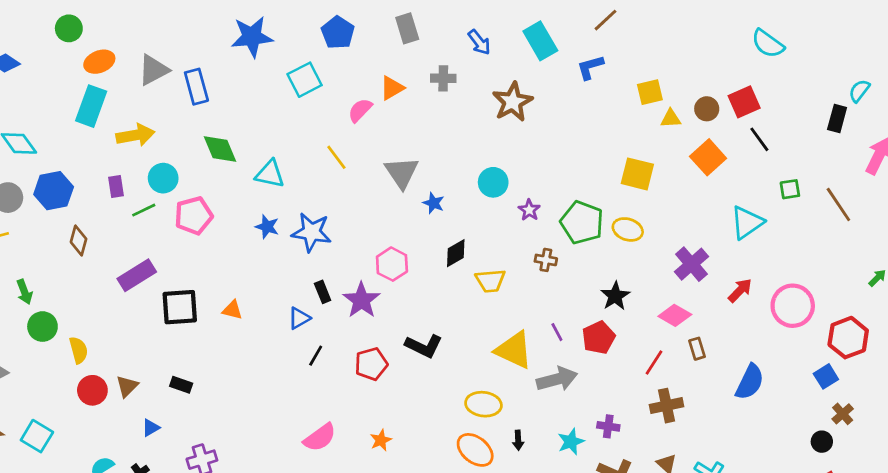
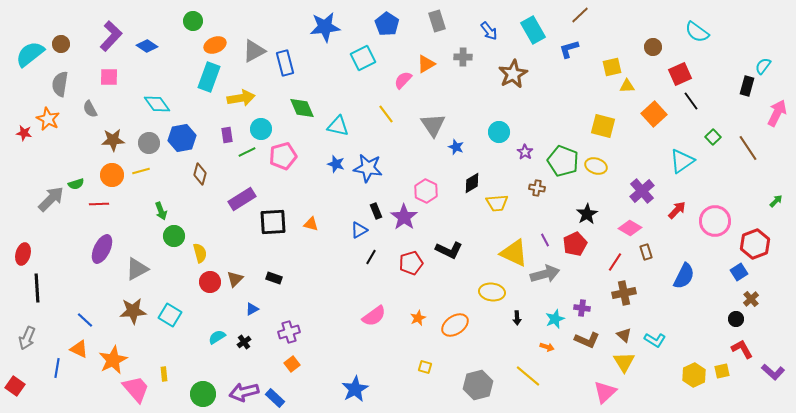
brown circle: (707, 109) -> (653, 47), moved
green square: (790, 189) -> (713, 137), turned -35
orange ellipse: (475, 450) -> (455, 325), moved, turned -72

